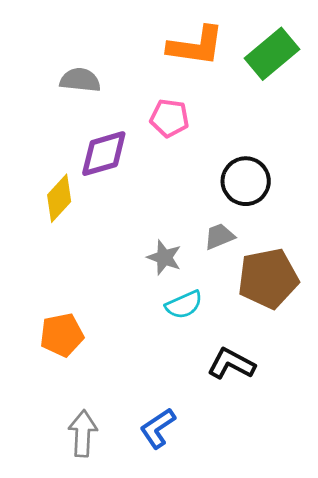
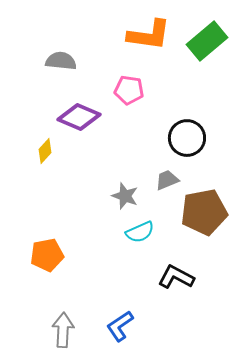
purple diamond: (104, 154) -> (79, 117), turned 39
yellow diamond: (59, 198) -> (45, 151), size x0.7

